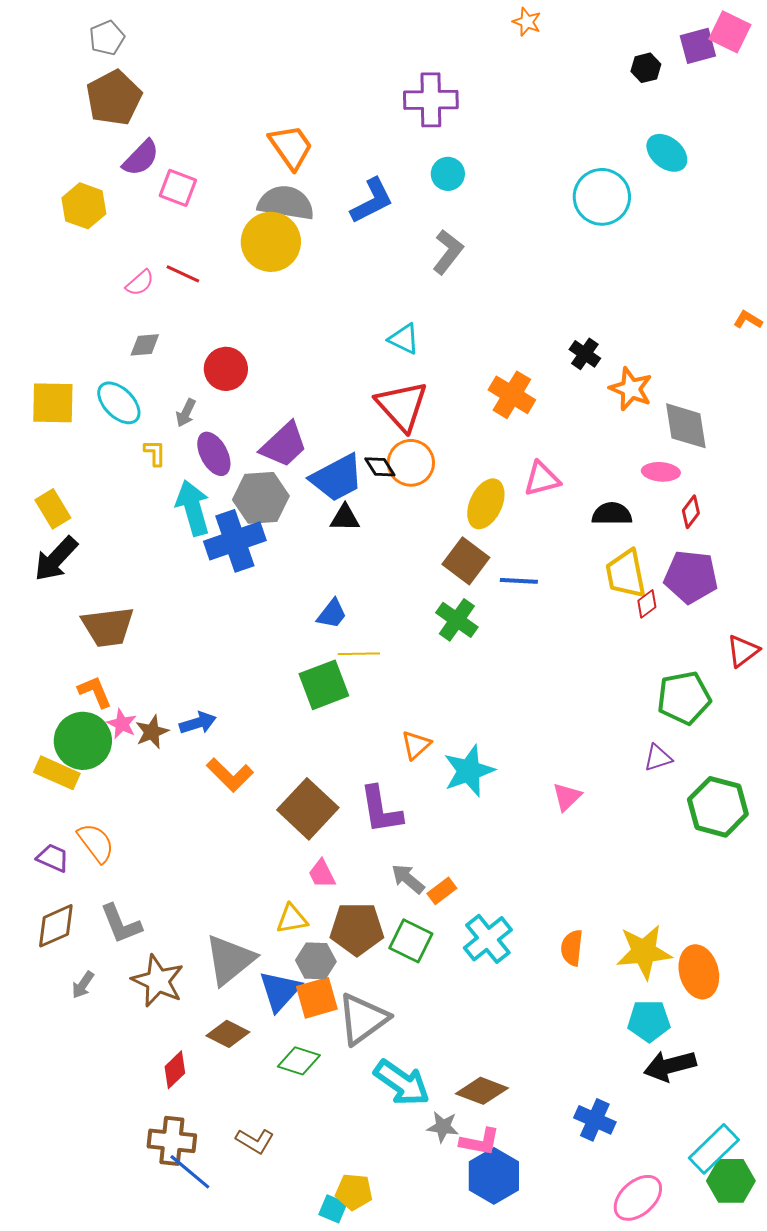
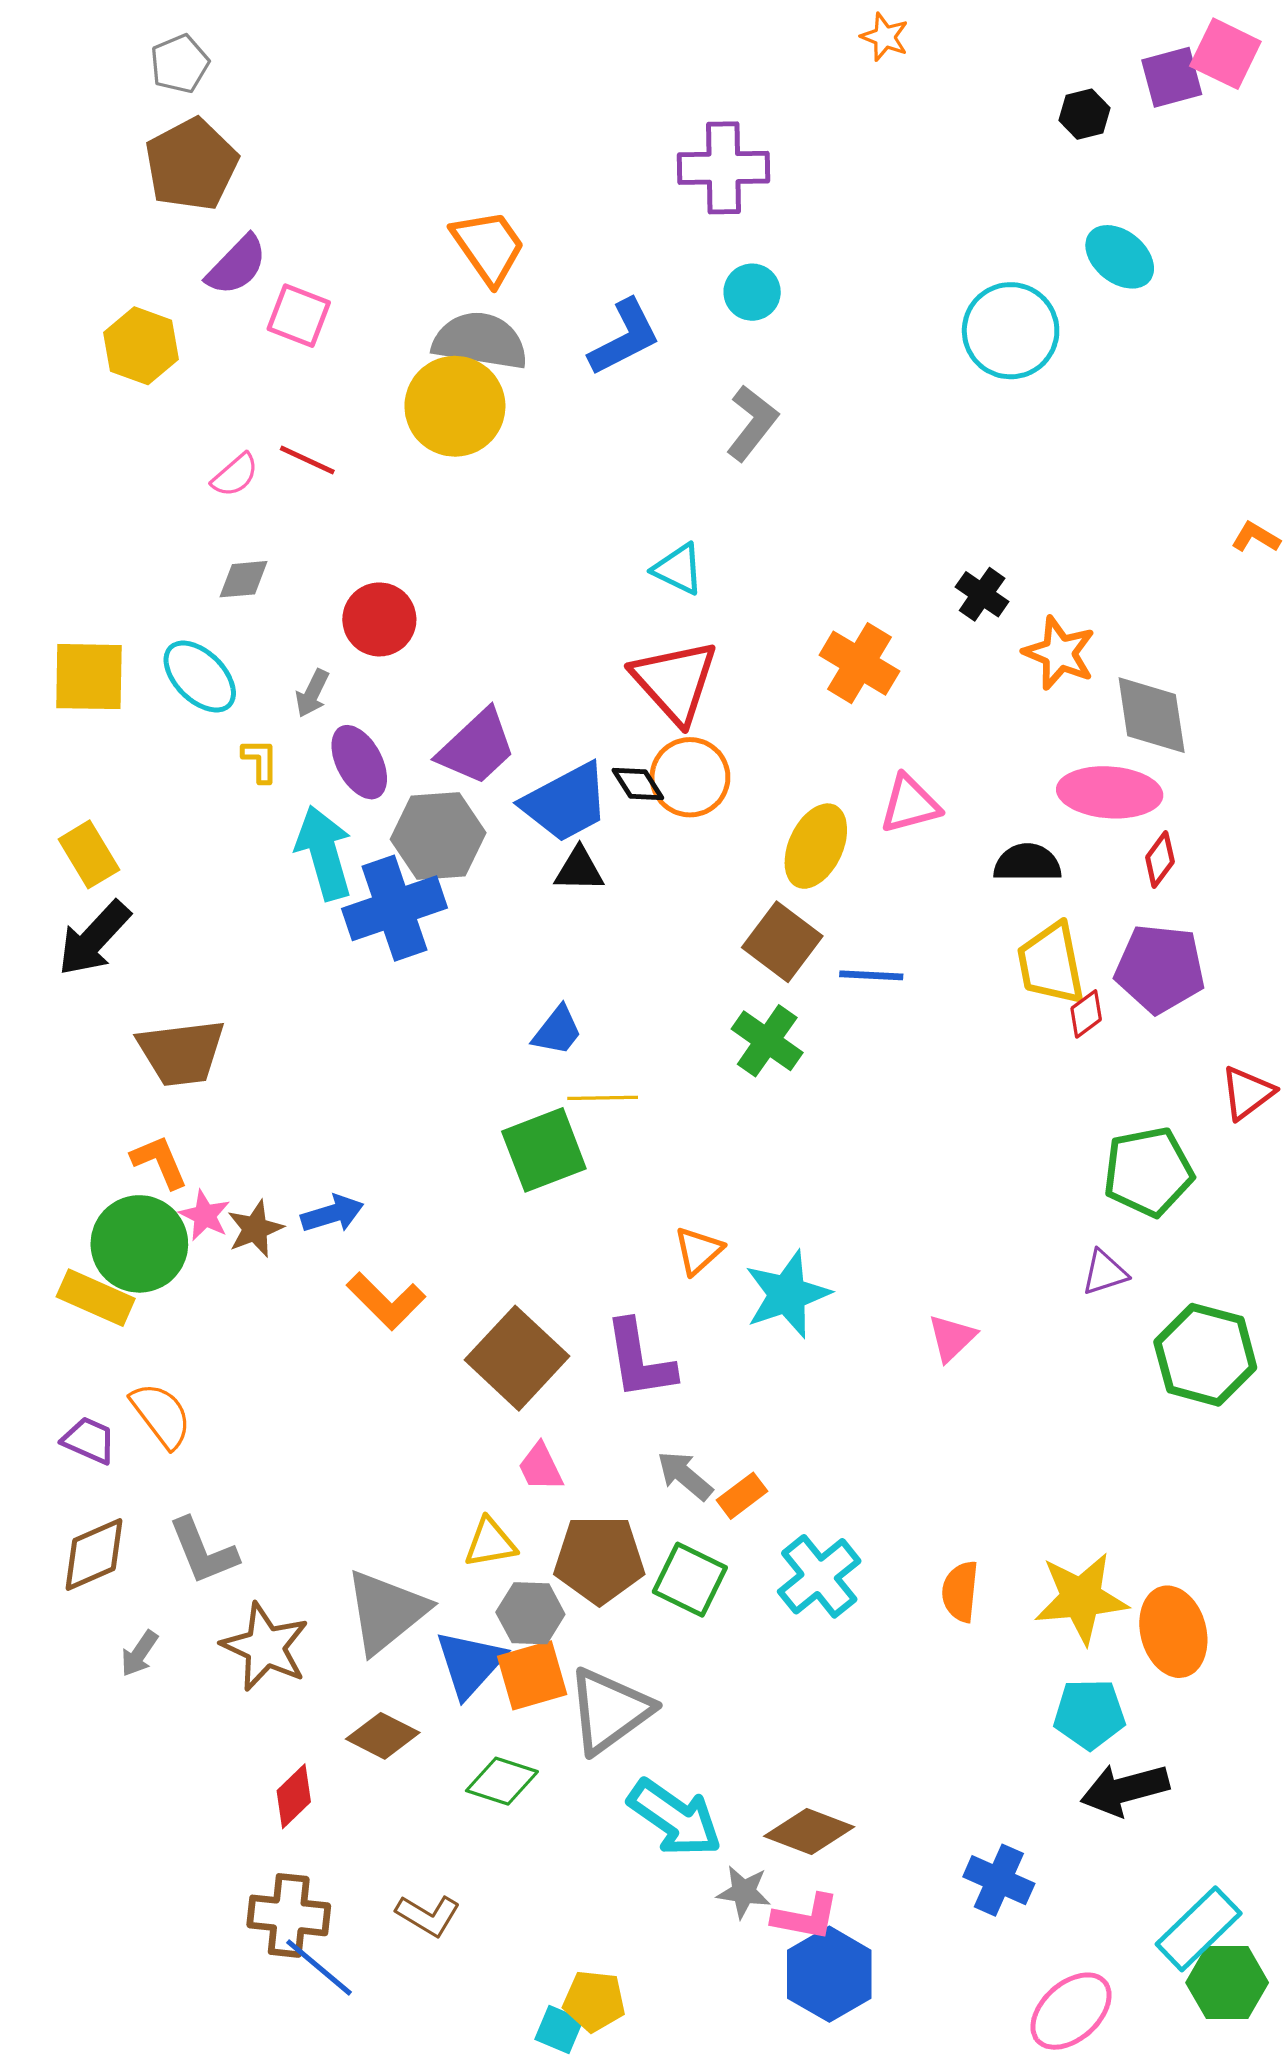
pink ellipse: (661, 472) -> (1110, 792), size x1.6

